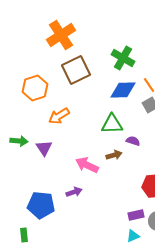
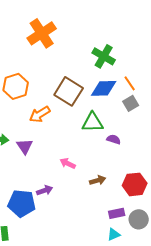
brown square: (76, 70) -> (69, 91), moved, turned -32
brown arrow: (114, 155) -> (98, 180), moved
pink arrow: (87, 165) -> (68, 163), size x0.7
purple arrow: (74, 192) -> (45, 190), moved

